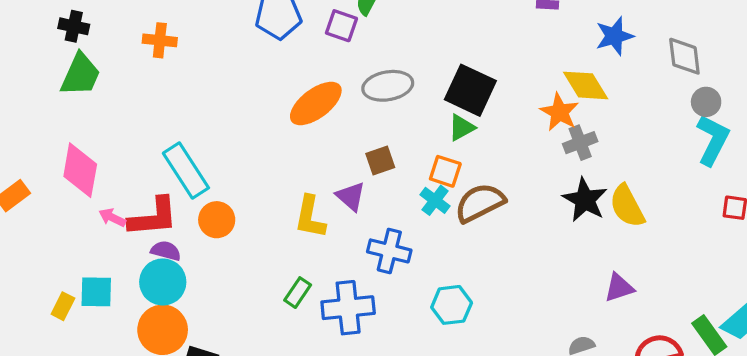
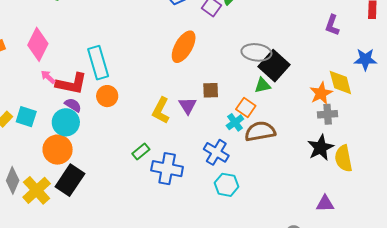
gray ellipse: (388, 86) -> (256, 52), moved
orange ellipse: (316, 103) -> (184, 47), turned -40
blue cross: (389, 251) -> (216, 152), moved

